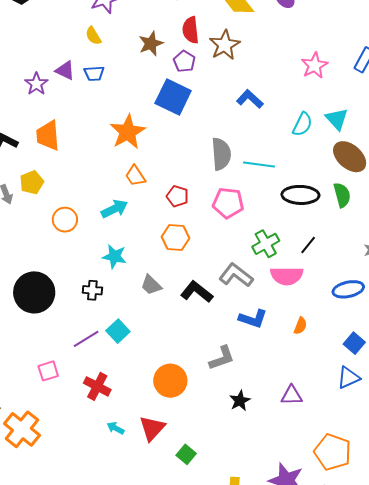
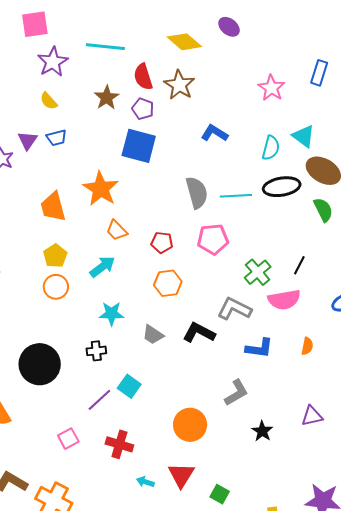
purple triangle: (65, 70) -> (28, 140), turned 50
orange trapezoid: (48, 136) -> (53, 207), moved
yellow pentagon: (32, 182) -> (55, 256), moved
black ellipse: (300, 195) -> (282, 187), moved

